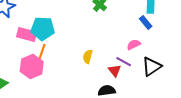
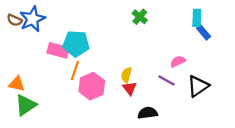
blue rectangle: (146, 23) -> (203, 32), moved
pink hexagon: (32, 67) -> (92, 86), moved
red triangle: (115, 71) -> (130, 88), moved

